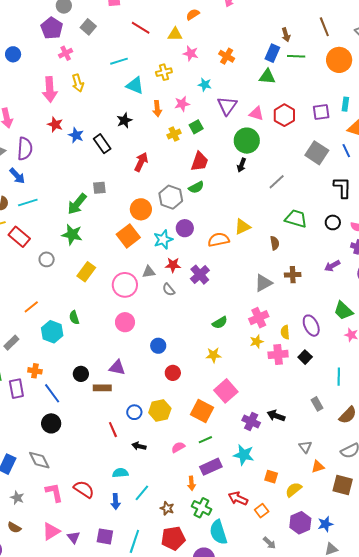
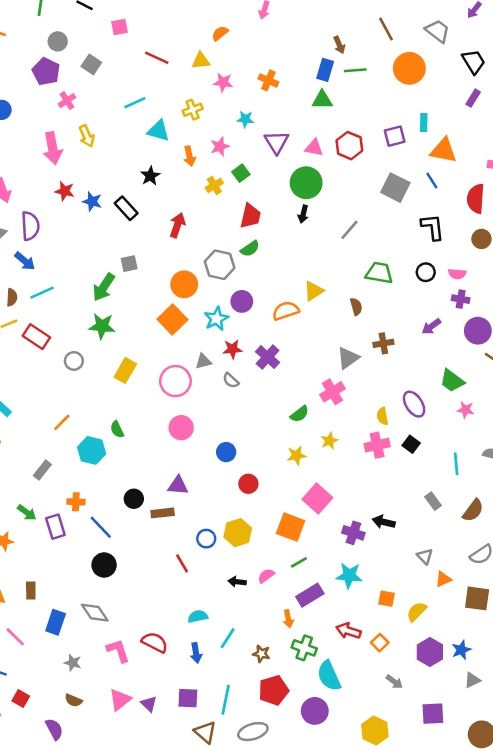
pink cross: (259, 318) -> (332, 392), moved
yellow star: (257, 342) -> (329, 441), moved
black arrow: (139, 446) -> (237, 582), moved

